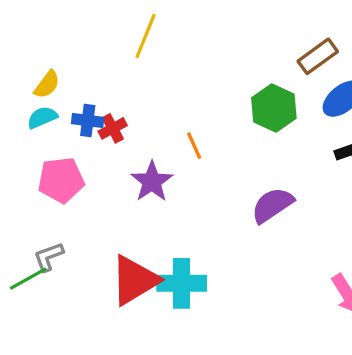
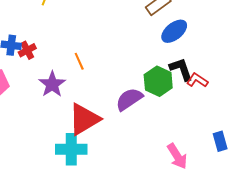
green hexagon: (274, 108) -> (158, 81), moved
red triangle: (135, 280) -> (84, 119), moved

